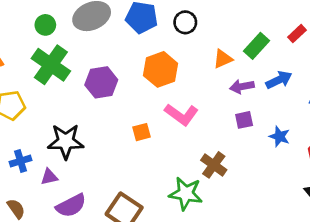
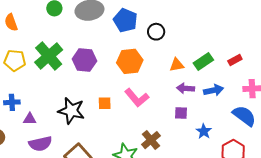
green cross: (51, 65) -> (49, 56), moved
black star: (66, 141) -> (71, 111), moved

